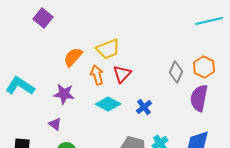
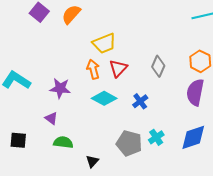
orange semicircle: (73, 57) -> (71, 14), moved
gray diamond: (176, 72) -> (158, 66), moved

